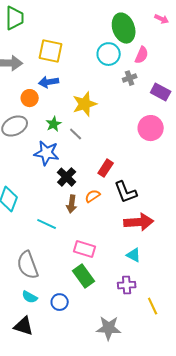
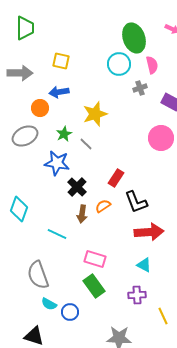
yellow square: (51, 51) -> (61, 61), size x0.7
pink semicircle: (142, 55) -> (152, 65), turned -36
cyan semicircle: (30, 297) -> (49, 304), moved

